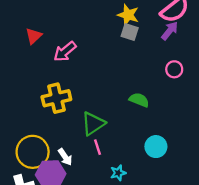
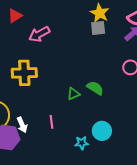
gray square: (130, 32) -> (98, 28), turned -35
green triangle: (93, 124) -> (73, 94), moved, size x0.6
cyan star: (118, 173) -> (82, 143), moved

